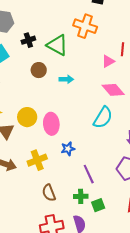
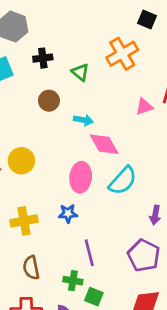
orange cross: (85, 26) -> (122, 54), turned 30
green triangle: (57, 45) -> (80, 72), size x0.6
pink diamond: (113, 90) -> (104, 144), moved
pink ellipse: (51, 124) -> (81, 177), moved
green square: (98, 205) -> (94, 297), turned 32

